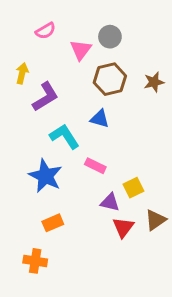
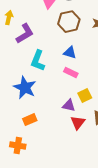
blue triangle: (100, 119) -> (70, 53), moved
cyan L-shape: (65, 136) -> (38, 61), turned -125
pink rectangle: (95, 166) -> (71, 73), moved

